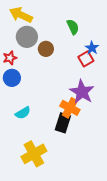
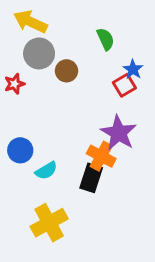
blue circle: (12, 78) -> (20, 150), moved
cyan semicircle: (23, 113) -> (46, 171), moved

